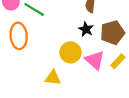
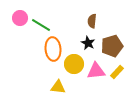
orange ellipse: (19, 36) -> (53, 49), moved
pink triangle: (95, 60) -> (96, 71), turned -48

